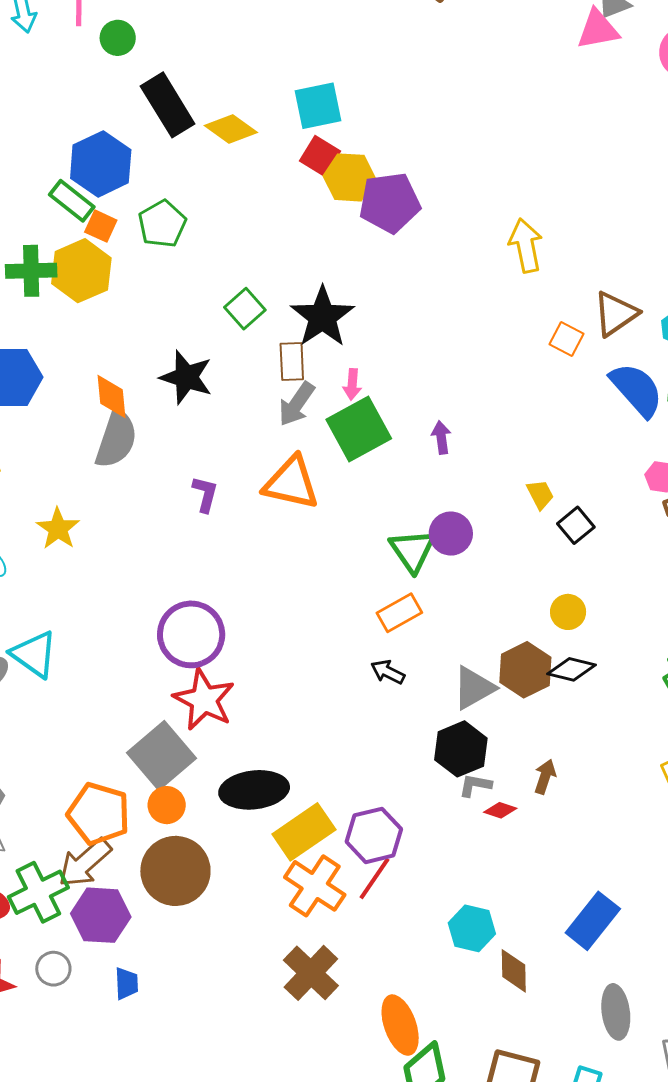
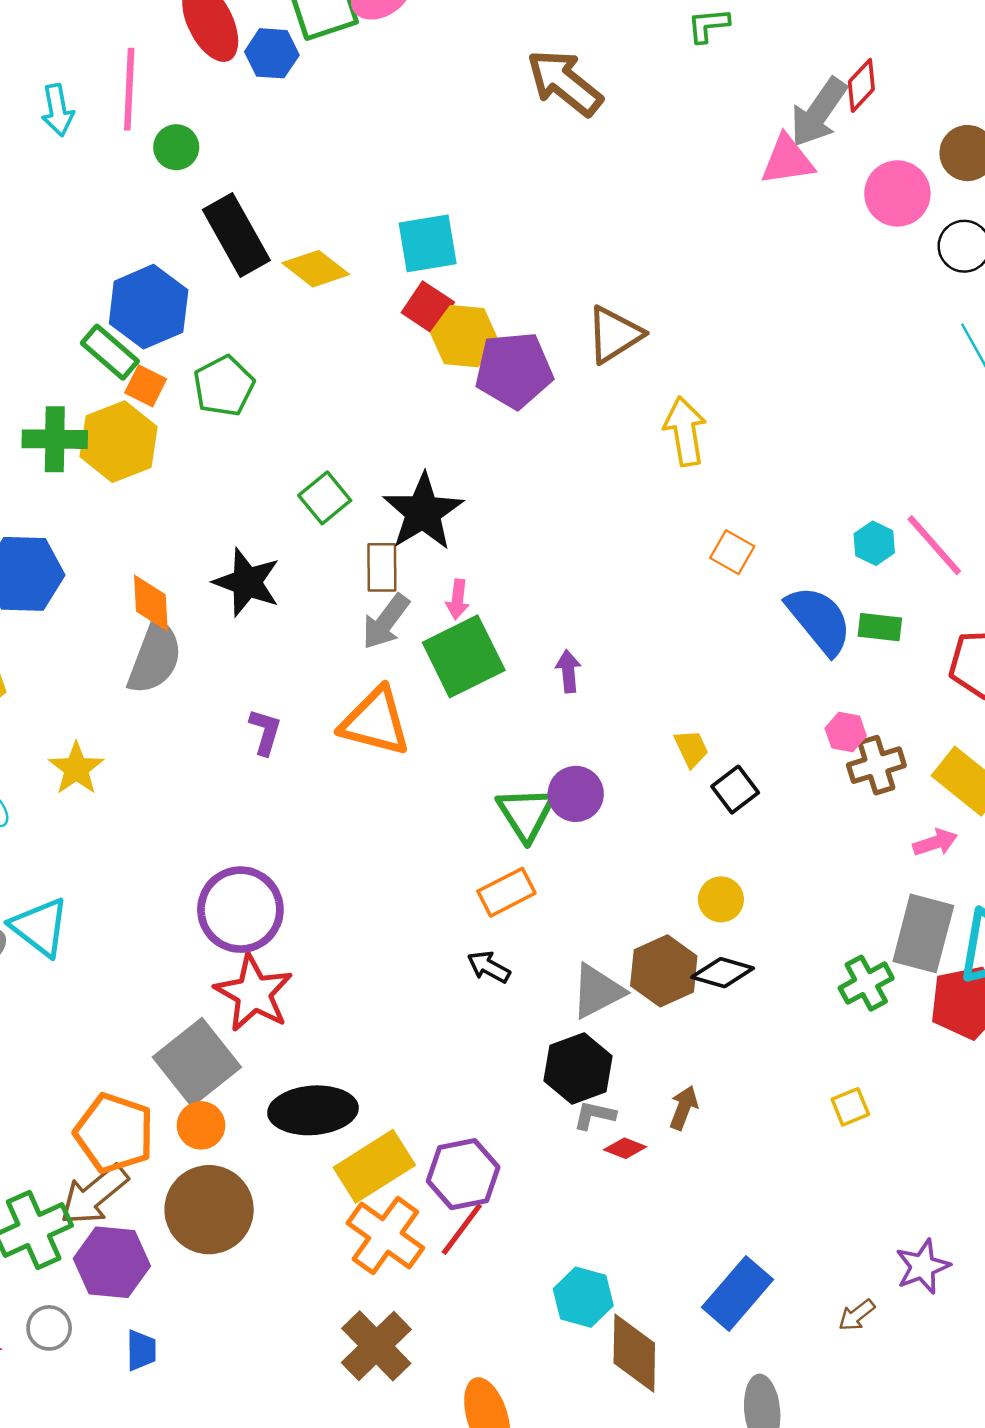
brown triangle: (616, 314) -> (614, 335), moved
brown diamond: (514, 971) -> (634, 1353), size x1.4

